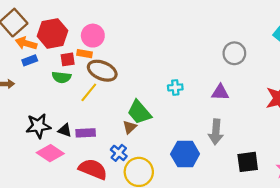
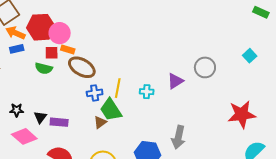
pink circle: (93, 36) -> (60, 33), moved
yellow line: (89, 92) -> (118, 88), moved, turned -36
purple triangle: (220, 92) -> (175, 81), moved, turned -42
black star: (38, 126) -> (17, 110), size x0.6
black triangle: (65, 130) -> (40, 117), turned 40
blue cross: (119, 153) -> (95, 93), moved, turned 35

